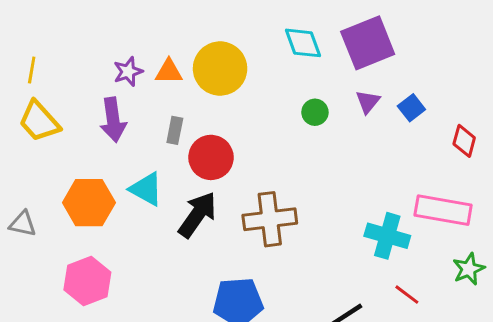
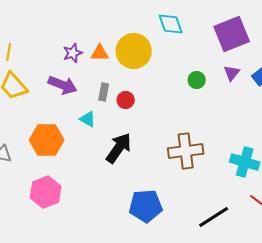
cyan diamond: (303, 43) -> (171, 24), moved
purple arrow: (113, 120) -> (63, 85), turned -60
red circle: (211, 157) -> (126, 100), moved, size x0.6
cyan triangle: (146, 189) -> (88, 119), moved, size x0.7
brown cross: (270, 219) -> (186, 151), moved

